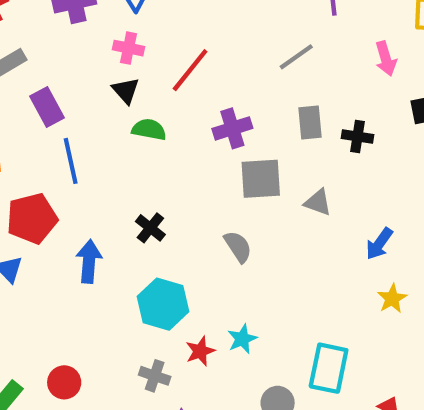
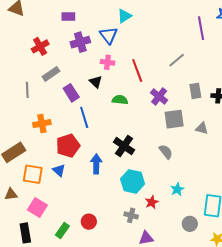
gray line: (296, 57) -> (177, 60), moved
red line: (190, 70) -> (137, 71), turned -55
black triangle: (126, 90) -> (96, 82), moved
purple cross: (232, 128) -> (159, 96), turned -30
black cross: (150, 228) -> (124, 146), size x1.5
cyan star: (242, 339) -> (177, 189), moved

